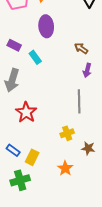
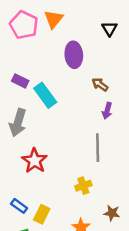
purple ellipse: (46, 26) -> (74, 55), moved
cyan rectangle: (35, 57) -> (45, 95), size x1.5
brown star: (88, 148) -> (112, 213), moved

